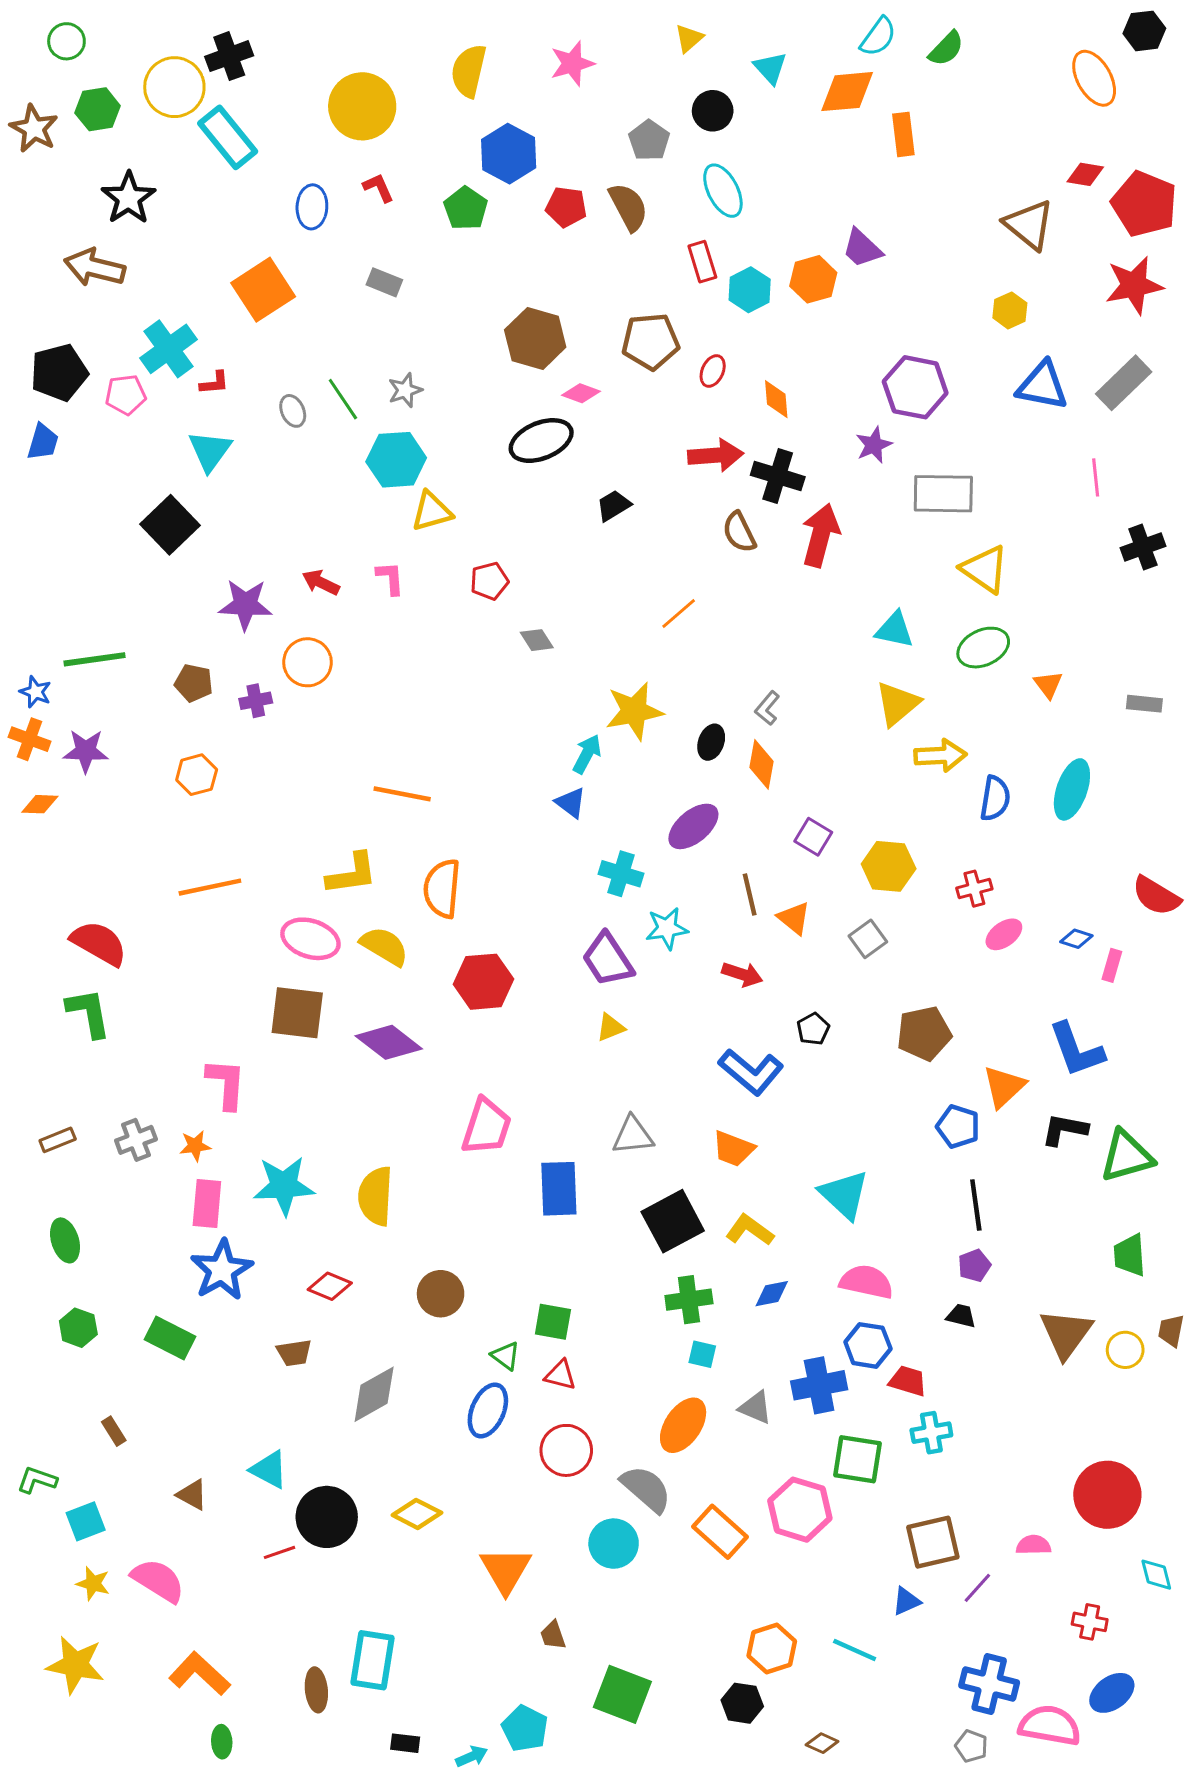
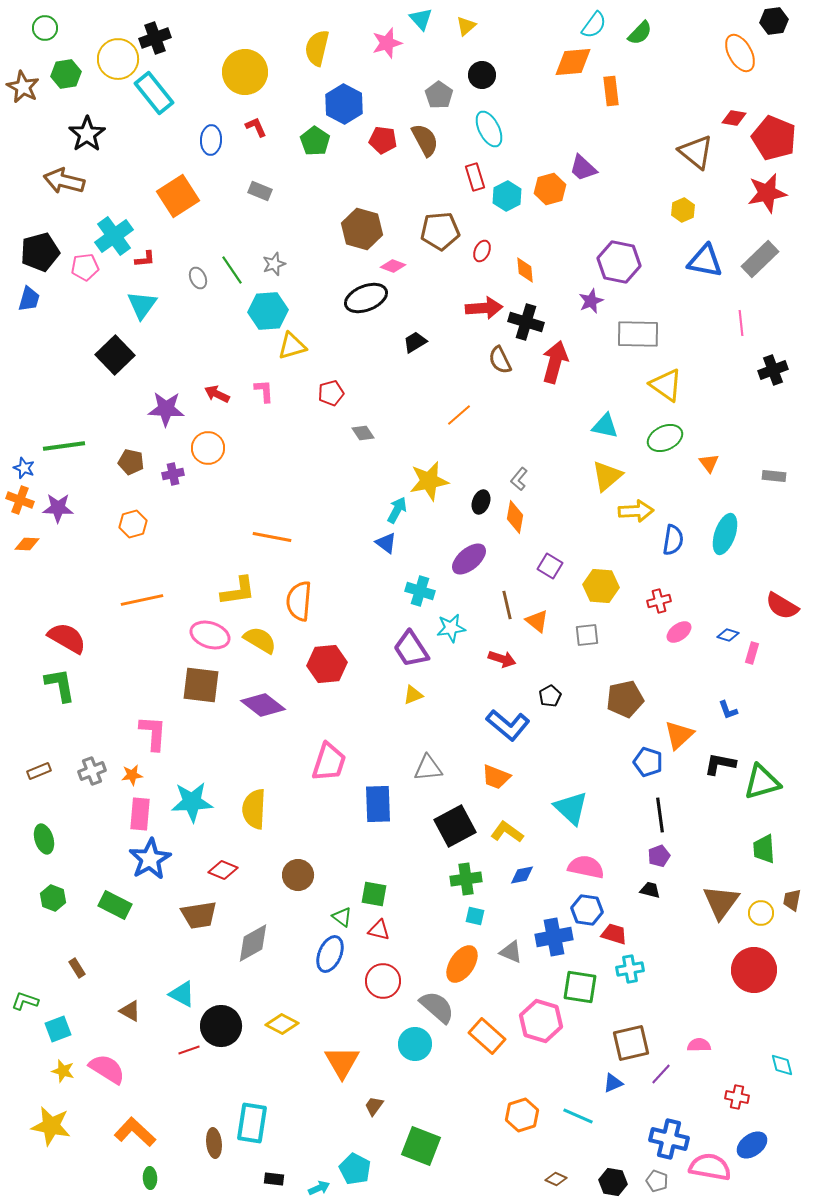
cyan triangle: (770, 68) -> (421, 19), moved
gray square: (868, 939) -> (587, 635), turned 30
blue L-shape: (1076, 1050) -> (728, 710), size x0.5
brown trapezoid: (294, 1353) -> (199, 915), size x1.5
red circle: (1107, 1495) -> (754, 970), moved
brown trapezoid: (553, 1635) -> (374, 1106), turned 55
black hexagon: (742, 1703) -> (613, 1182), moved

